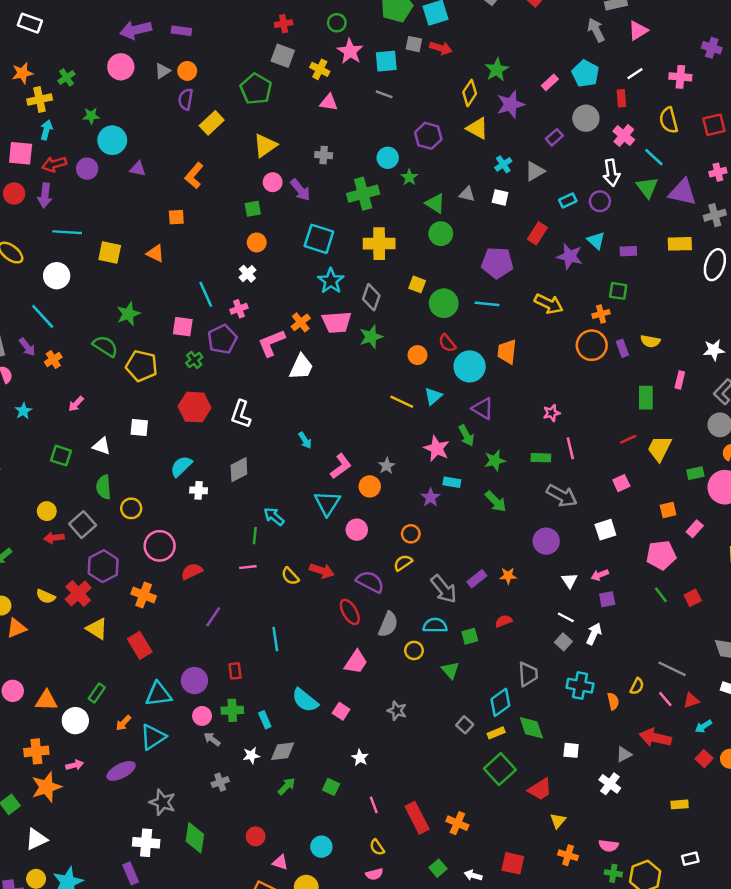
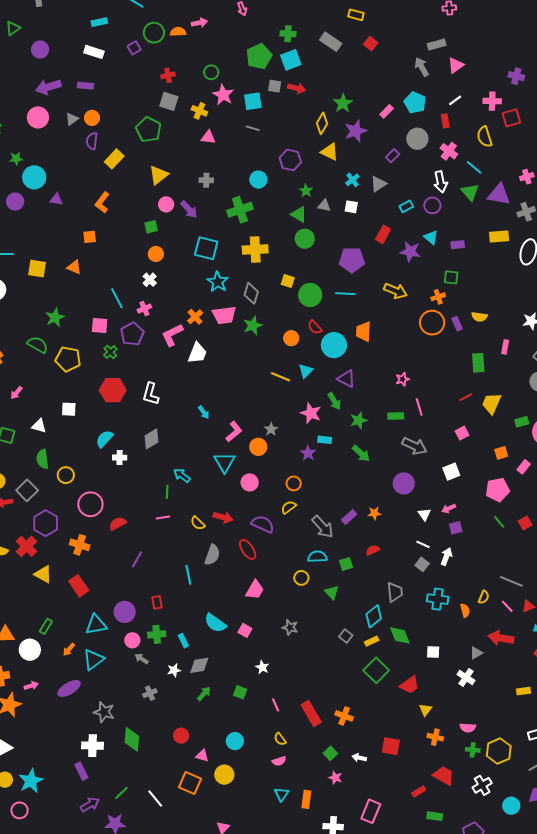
red square: (714, 125) -> (511, 118), moved
green star: (409, 177) -> (306, 191), moved
gray semicircle: (388, 624) -> (212, 555), moved

